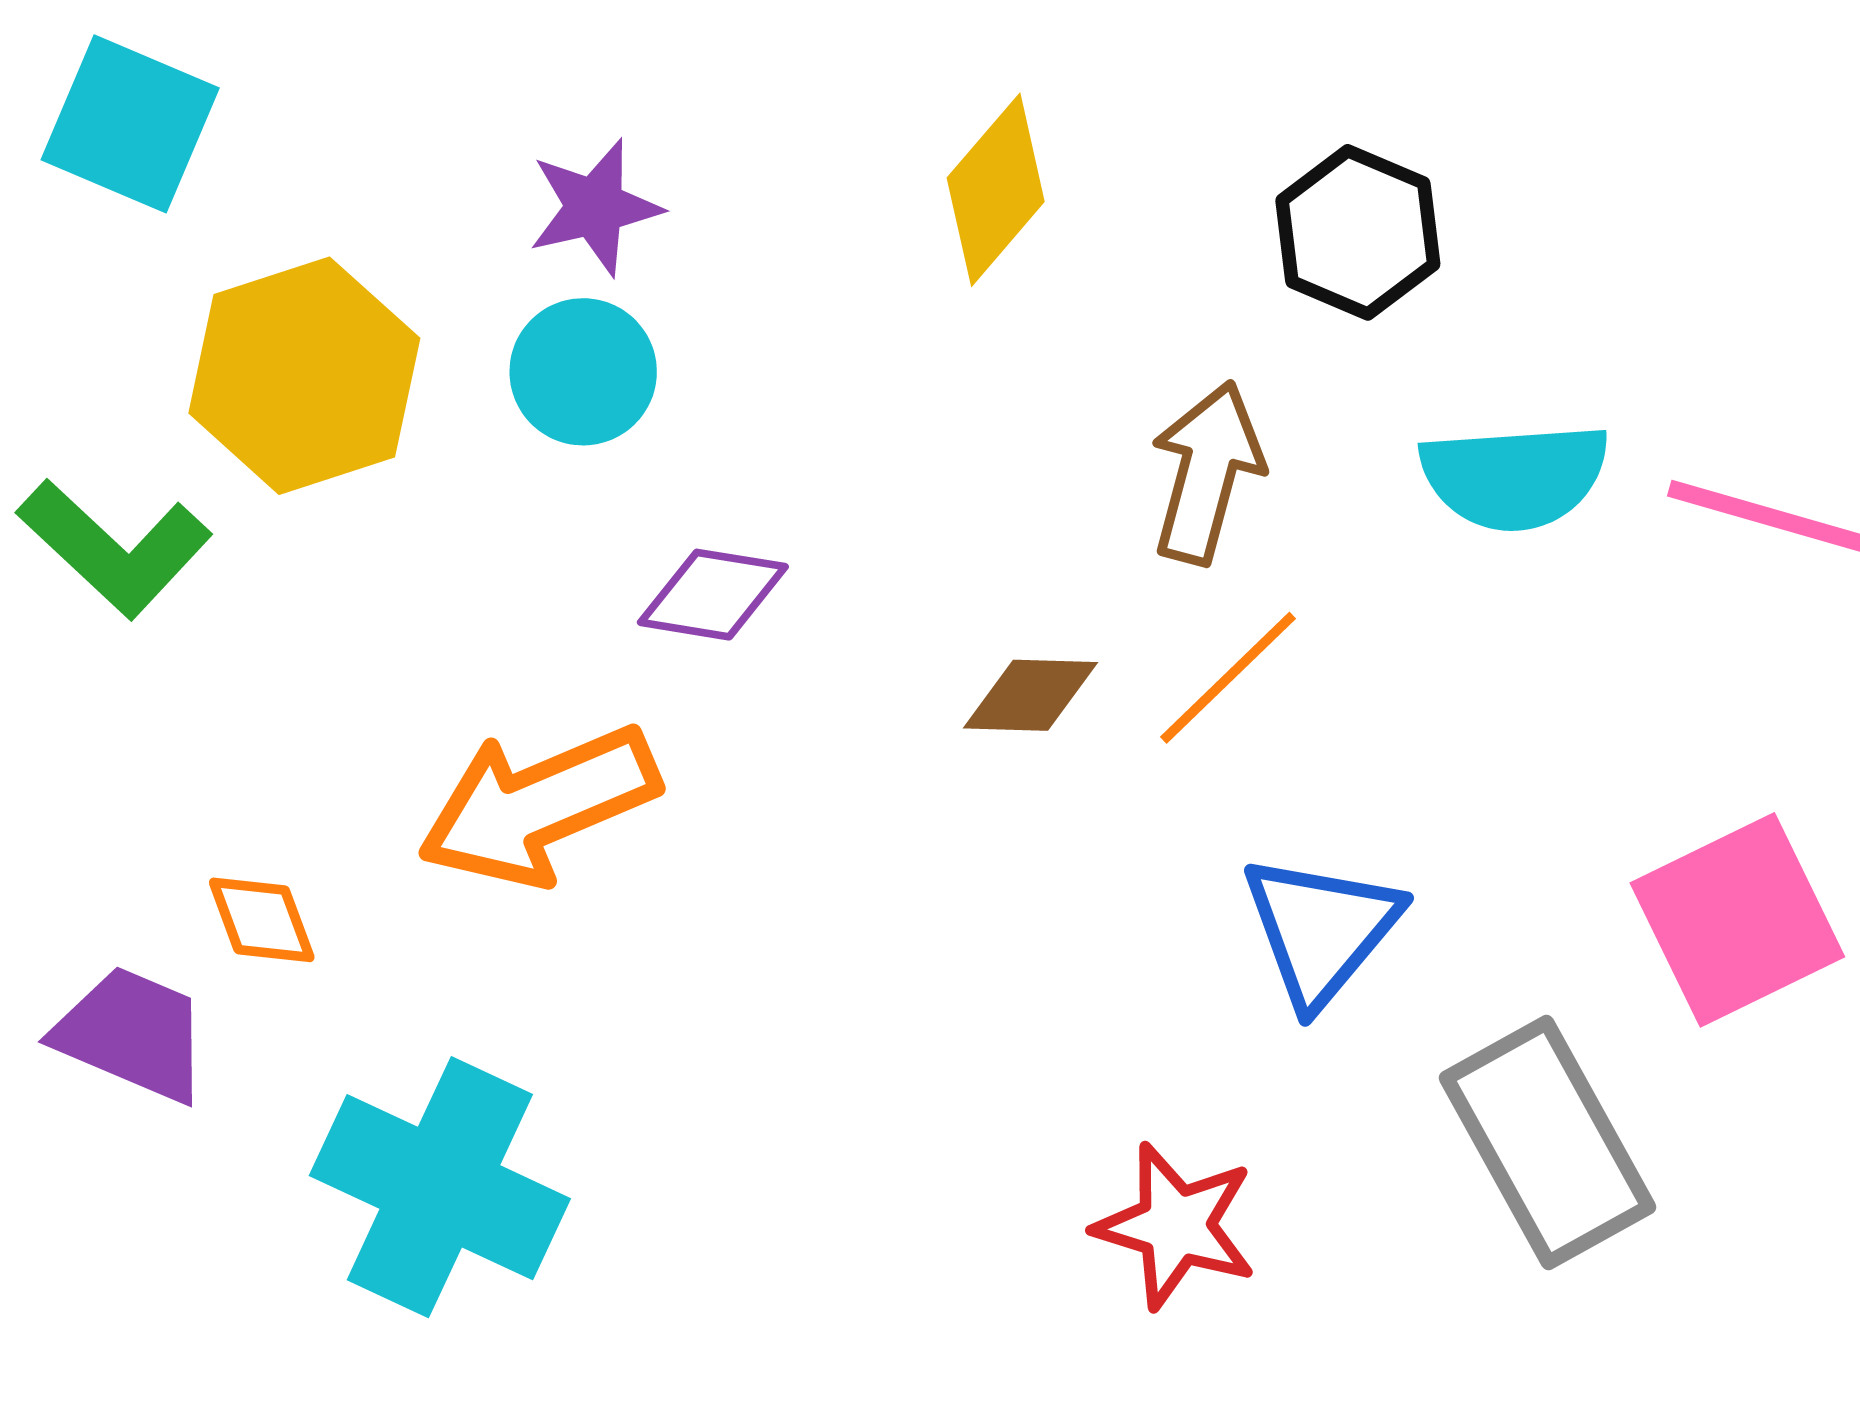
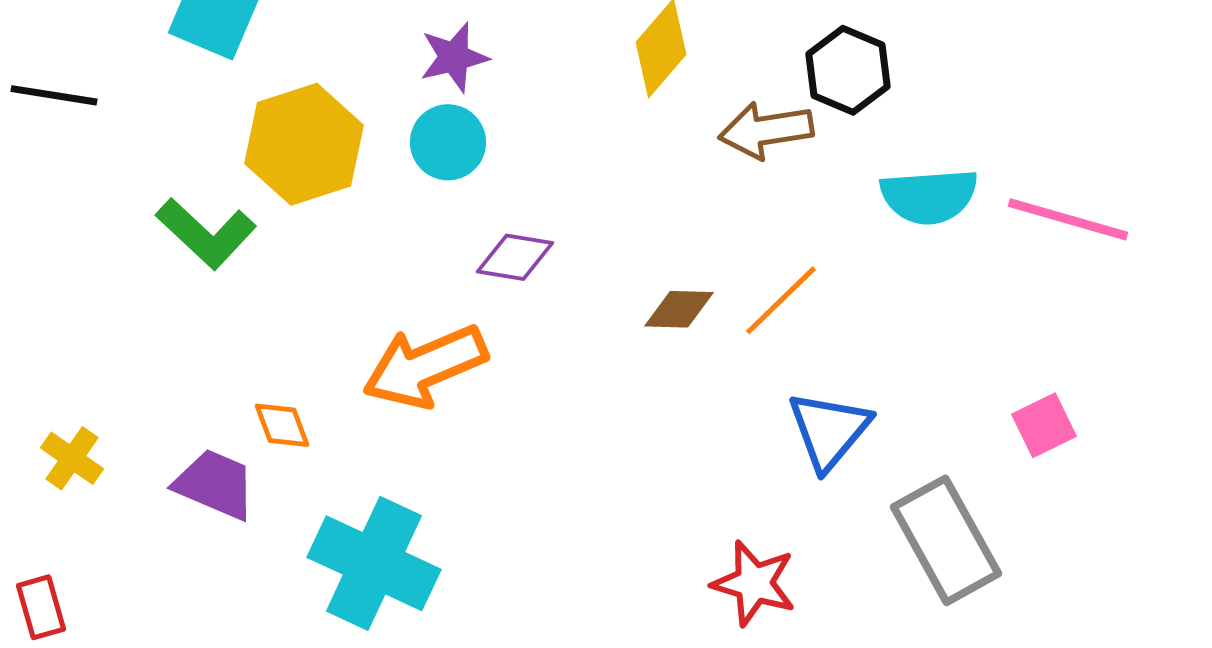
brown arrow: (1207, 473) -> (766, 130), moved, turned -114
pink square: (1737, 920) -> (1044, 425), size x0.6

